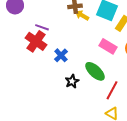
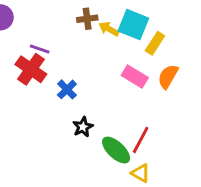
yellow arrow: (82, 15) -> (109, 29), moved
green ellipse: (95, 71) -> (116, 150), moved

